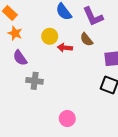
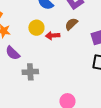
brown semicircle: (86, 39) -> (71, 24), turned 96

